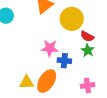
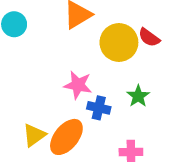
red semicircle: (87, 36) -> (149, 37), moved
yellow triangle: (27, 82) -> (34, 135), turned -42

